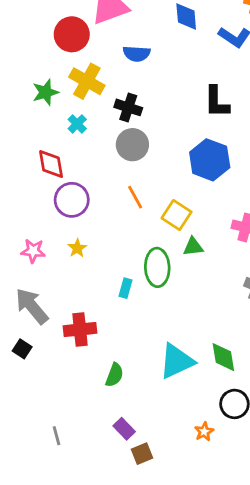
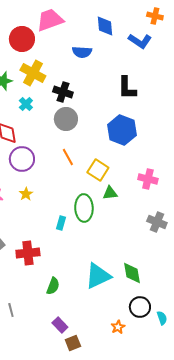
blue semicircle: (137, 54) -> (82, 52), moved
gray line: (57, 436) -> (11, 310), moved

